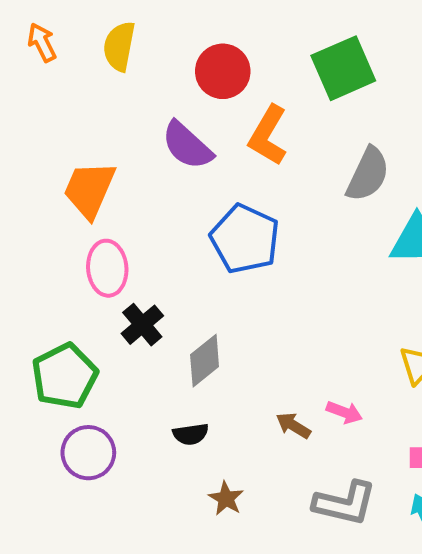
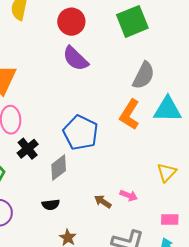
orange L-shape: (268, 135) -> (130, 114), moved
purple semicircle: (187, 145) -> (75, 59), moved
blue pentagon: (245, 239) -> (81, 133), moved

